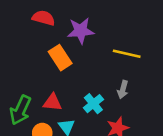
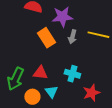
gray arrow: (123, 90) -> (72, 37), moved
cyan cross: (93, 104) -> (72, 74), turned -35

